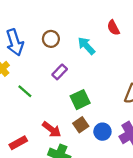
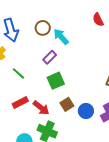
cyan arrow: (86, 46) -> (61, 37), moved
green square: (80, 100) -> (56, 81), moved
red rectangle: (18, 143) -> (20, 102), moved

